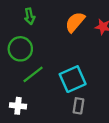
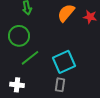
gray rectangle: (78, 106) -> (60, 85), moved

